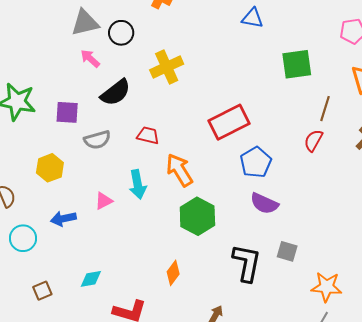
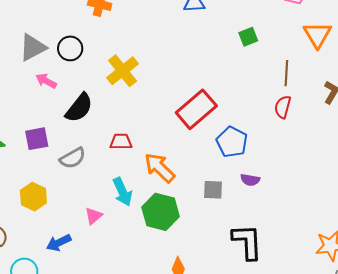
green square: (297, 64) -> (248, 37), size x0.6
purple semicircle: (264, 204) -> (250, 180), size x0.7
green hexagon: (197, 216) -> (161, 212), moved
gray square: (287, 251) -> (213, 190), moved

